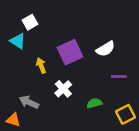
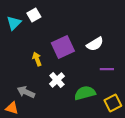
white square: (30, 22) -> (34, 15), moved
cyan triangle: (18, 41) -> (14, 23), moved, turned 42
green semicircle: (94, 103) -> (85, 93), size x1.5

